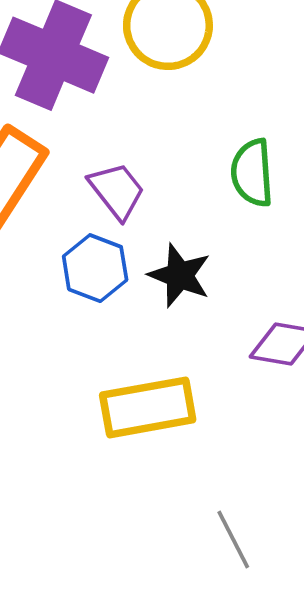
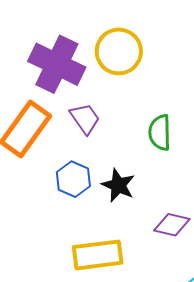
purple trapezoid: (117, 191) -> (85, 119), moved

